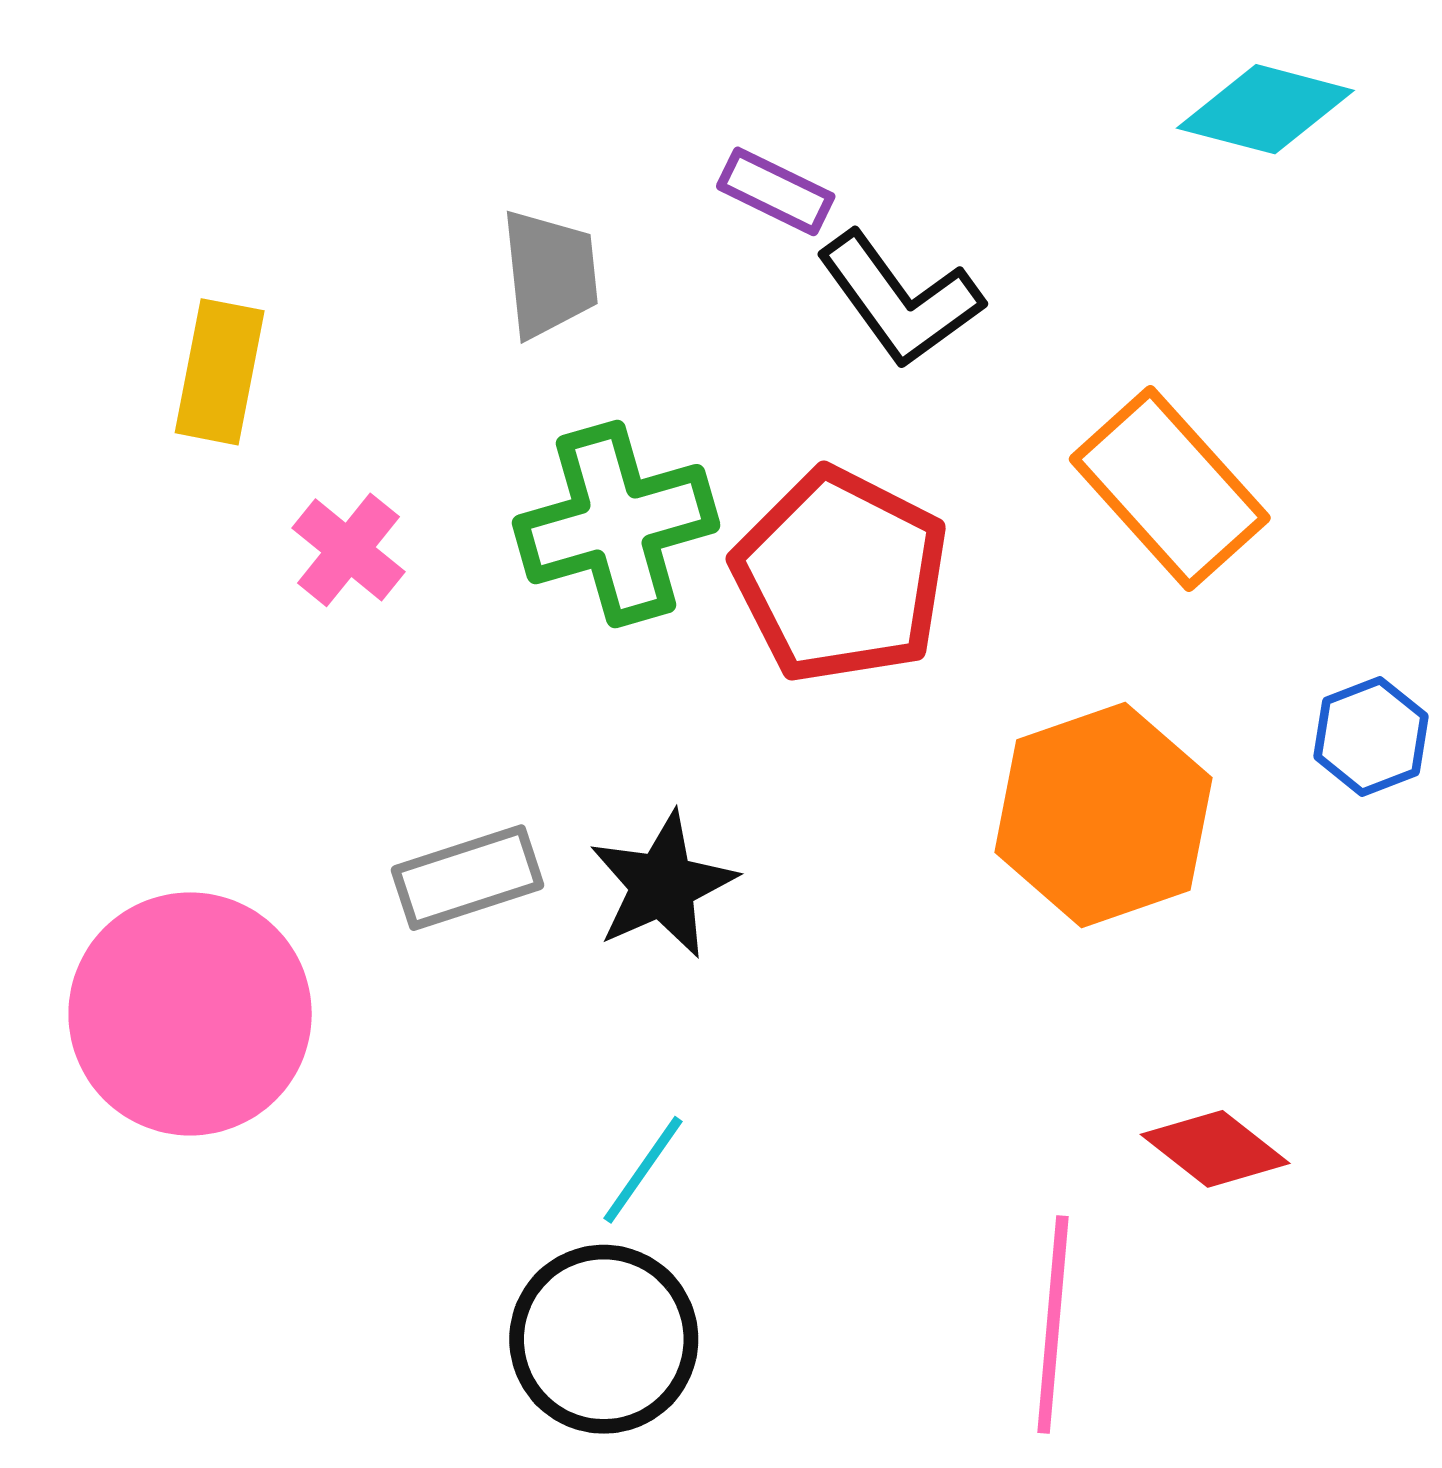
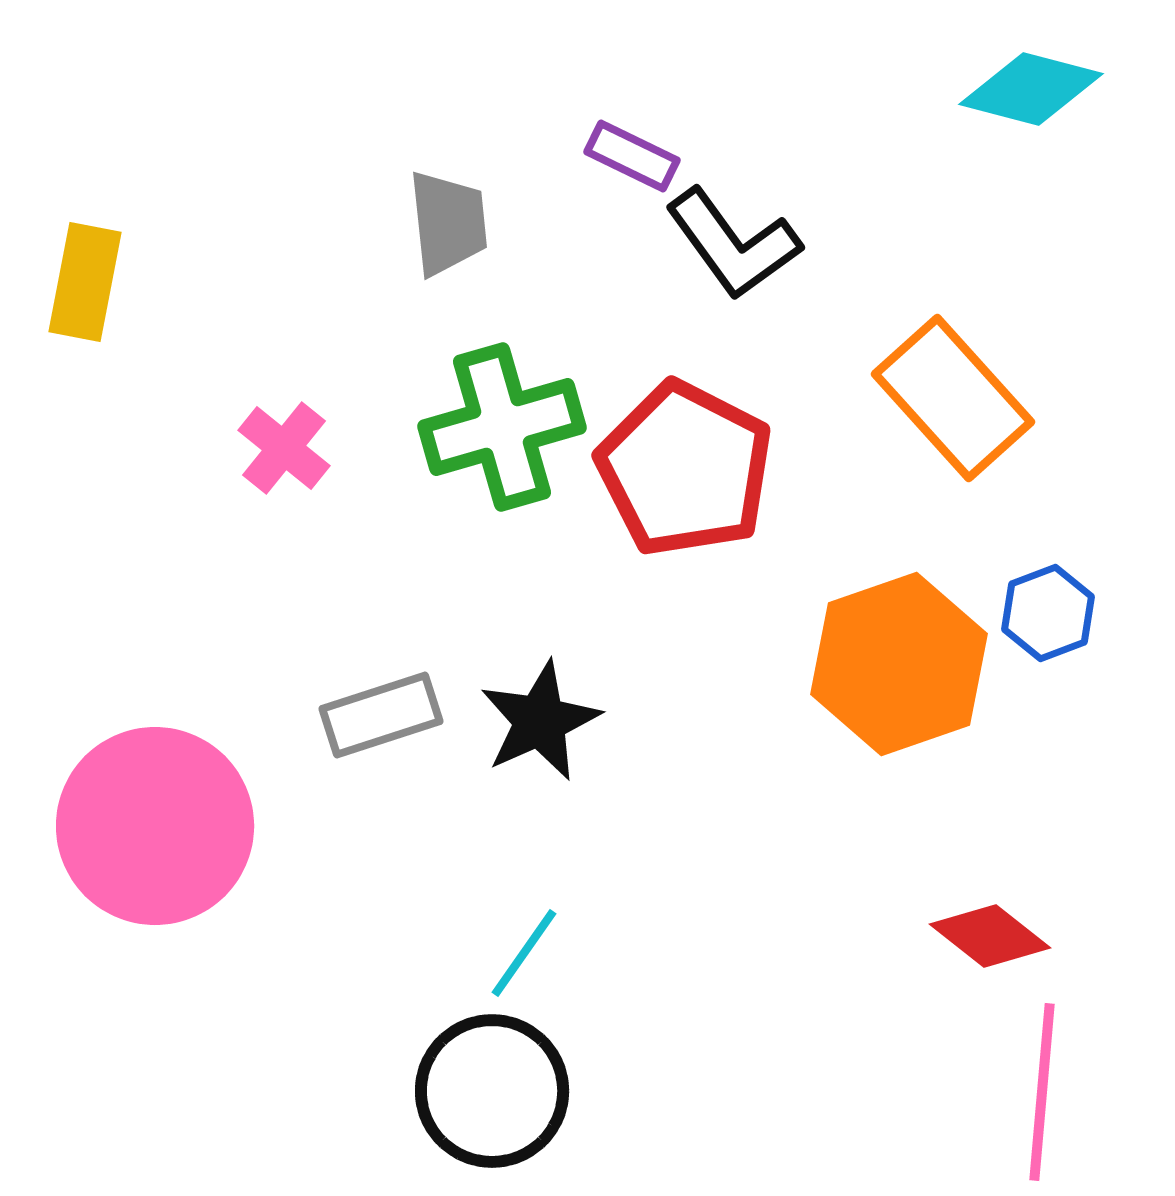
yellow rectangle: (220, 372) -> (85, 282), moved
blue hexagon: (1371, 736) -> (1048, 613), moved
pink line: (1053, 1324) -> (1042, 1092), moved

